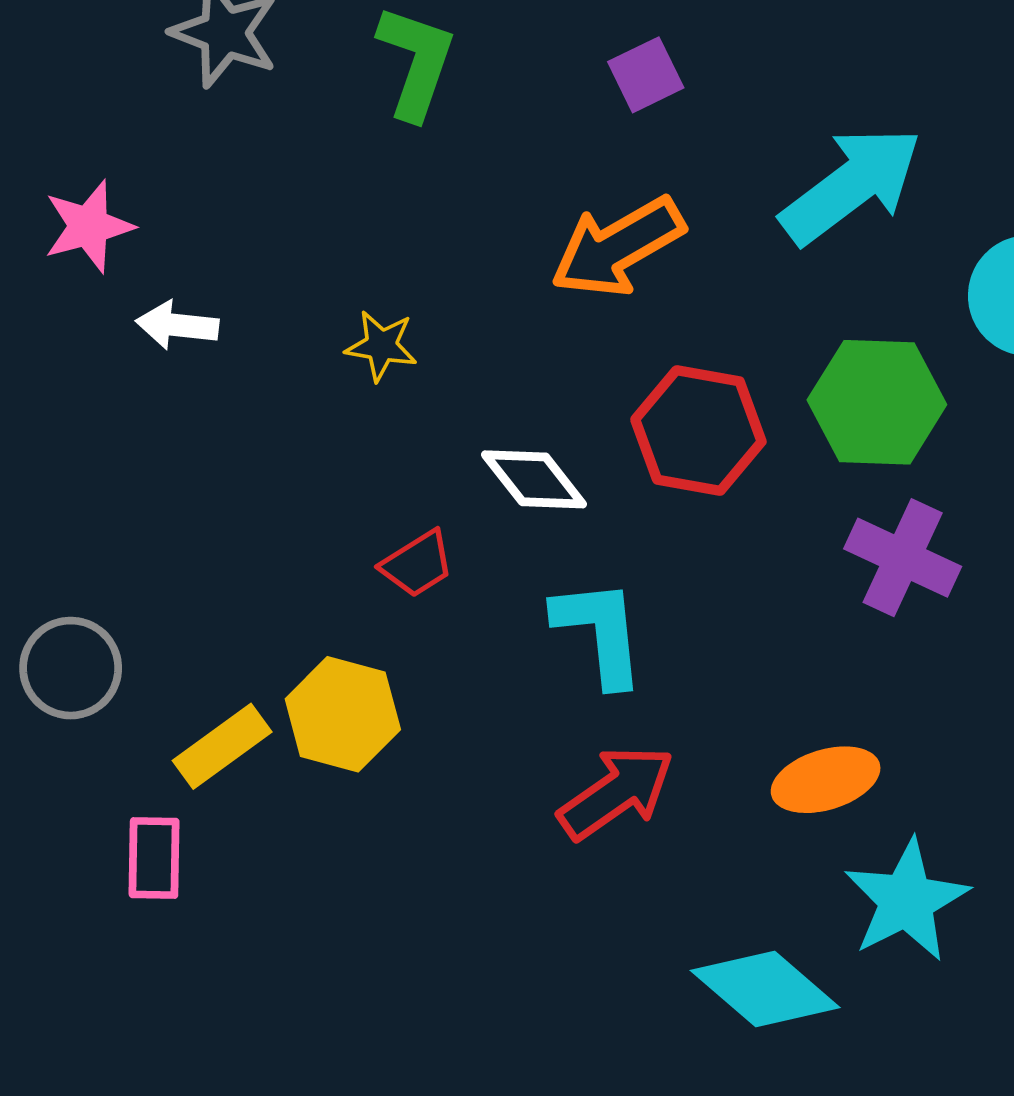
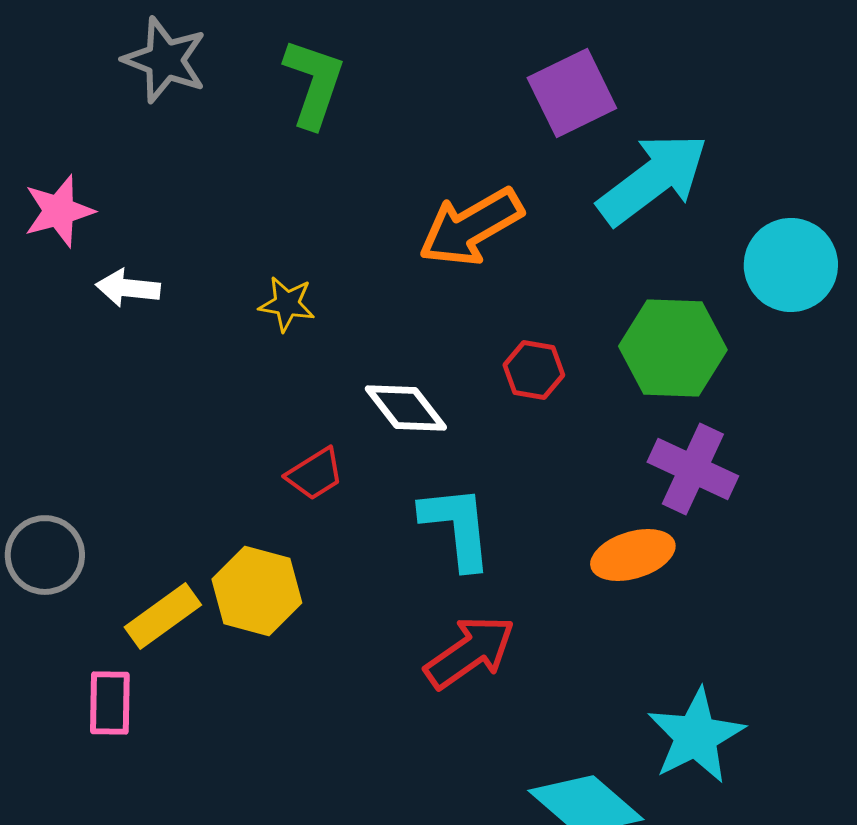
purple square: (646, 75) -> (572, 93), moved, size x1.5
red hexagon: (698, 430) -> (534, 370), size x0.6
orange ellipse: (826, 780) -> (633, 555), moved

